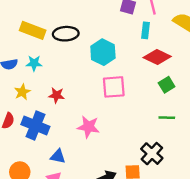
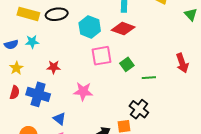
red diamond: (157, 57) -> (123, 29), moved
green square: (167, 85) -> (127, 64), moved
yellow star: (22, 92) -> (16, 68), moved
blue triangle: (58, 156) -> (60, 119), turned 32

